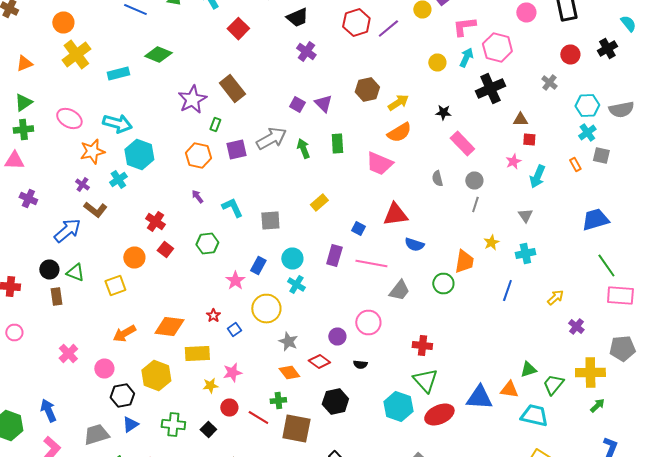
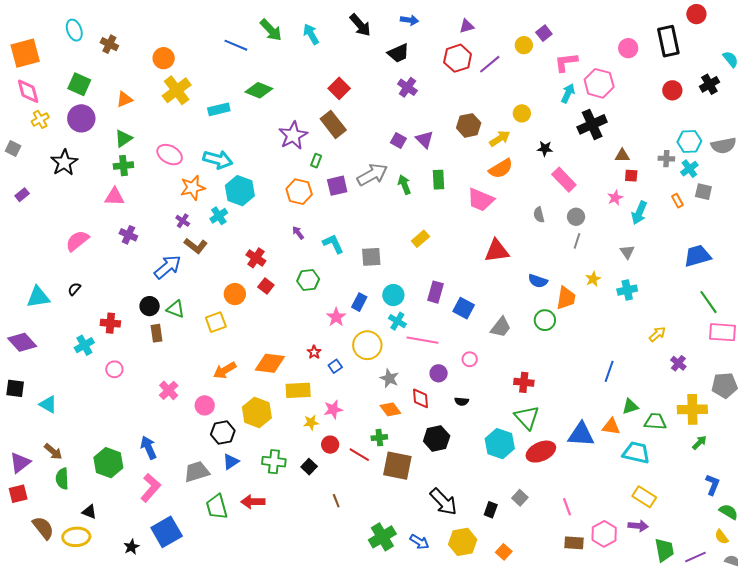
red square: (238, 28) -> (339, 88), moved
yellow circle: (437, 62) -> (522, 113), moved
gray cross: (549, 82) -> (666, 159), moved, turned -35
blue square: (358, 228) -> (464, 308), moved, size x1.5
blue semicircle: (414, 244) -> (538, 281), moved
pink line: (371, 264) -> (422, 340), moved
blue line: (507, 290) -> (609, 371), moved
pink circle: (368, 322) -> (470, 359), size x0.6
red diamond: (319, 362) -> (420, 398), turned 50
green trapezoid: (553, 384) -> (655, 421), turned 55

